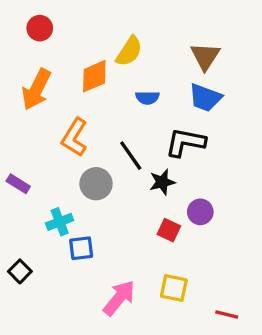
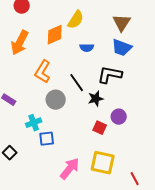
yellow square: (174, 288) -> (103, 163), size x1.4
red line: (227, 314) -> (135, 179), turned 48

